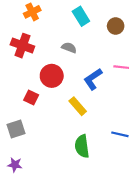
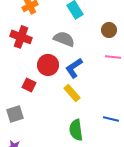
brown circle: (116, 26) -> (109, 30), moved
gray semicircle: (69, 48) -> (64, 39), size x1.5
blue L-shape: (93, 79) -> (74, 68), moved

